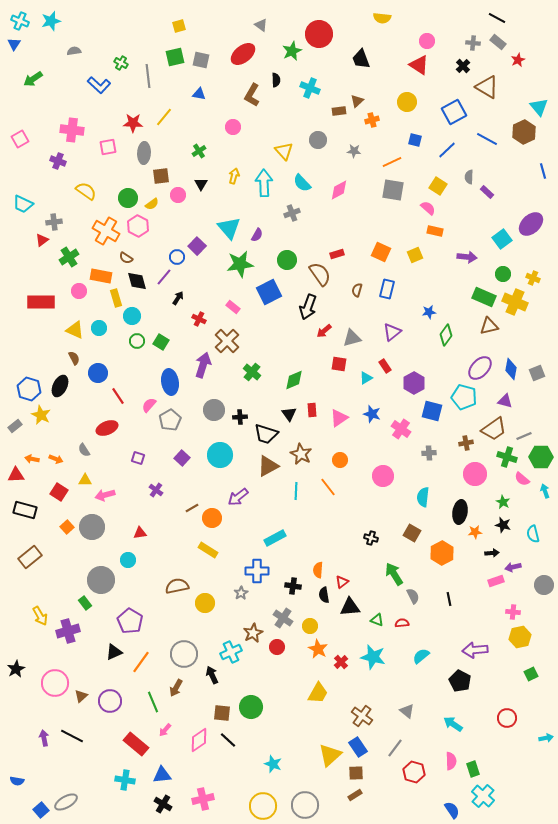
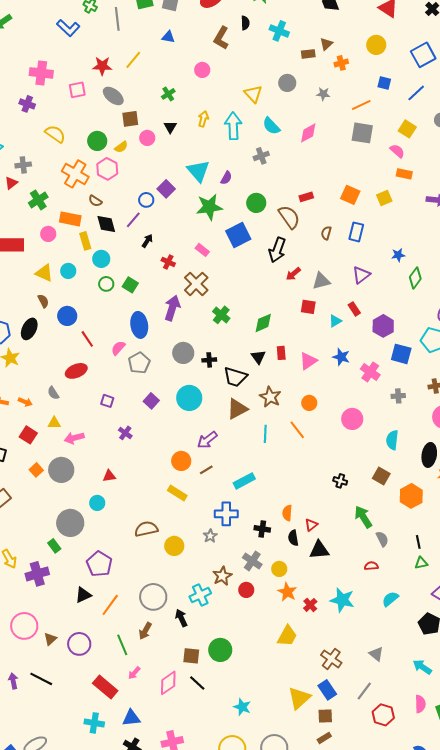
gray ellipse: (144, 153) -> (113, 96), turned -55
brown line: (192, 508) -> (206, 470), moved
green triangle: (377, 620) -> (421, 563), moved, turned -32

